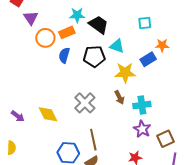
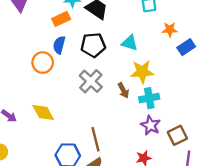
orange circle: (45, 38) -> (43, 63), moved
cyan triangle: (117, 46) -> (130, 43), moved
blue rectangle: (148, 59) -> (186, 47), moved
yellow star: (125, 73) -> (142, 72), moved
gray cross: (85, 103) -> (91, 81), moved

